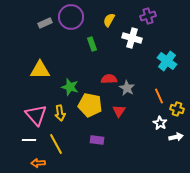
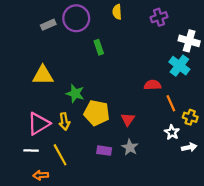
yellow semicircle: (109, 20) -> (117, 12), moved, turned -32
white cross: (132, 38) -> (189, 41), moved
red semicircle: (109, 79) -> (153, 85), moved
gray star: (127, 88) -> (130, 147), moved
pink triangle: (36, 115) -> (39, 124), turned 40

